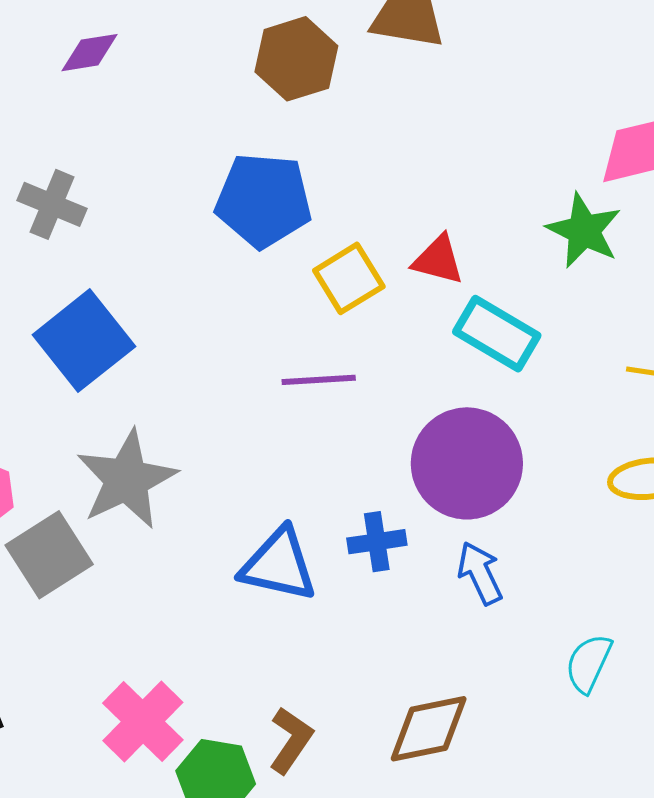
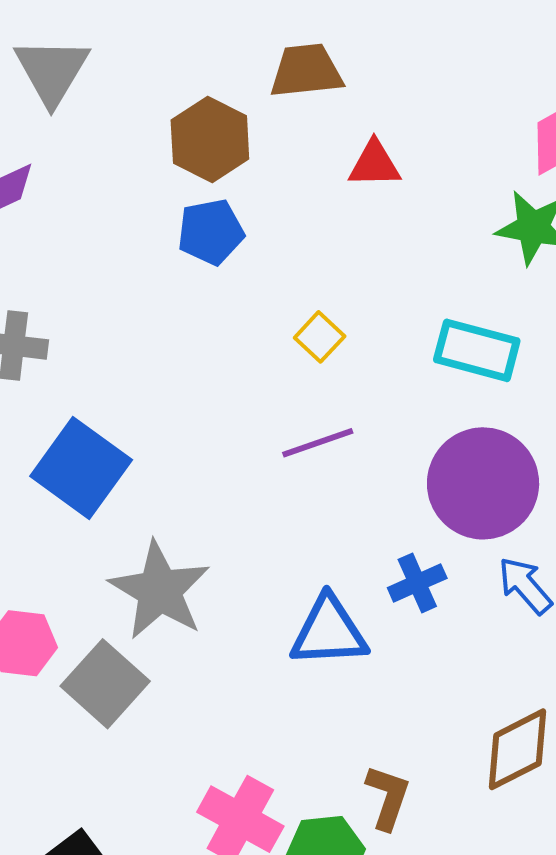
blue pentagon: (264, 200) -> (211, 232), moved, size x0.7
red triangle: (438, 260) -> (374, 164), moved
yellow square: (349, 278) -> (320, 337), size x0.7

